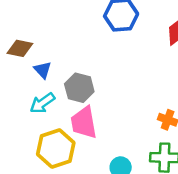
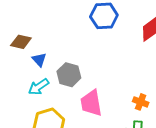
pink trapezoid: (84, 123) -> (91, 103), moved

